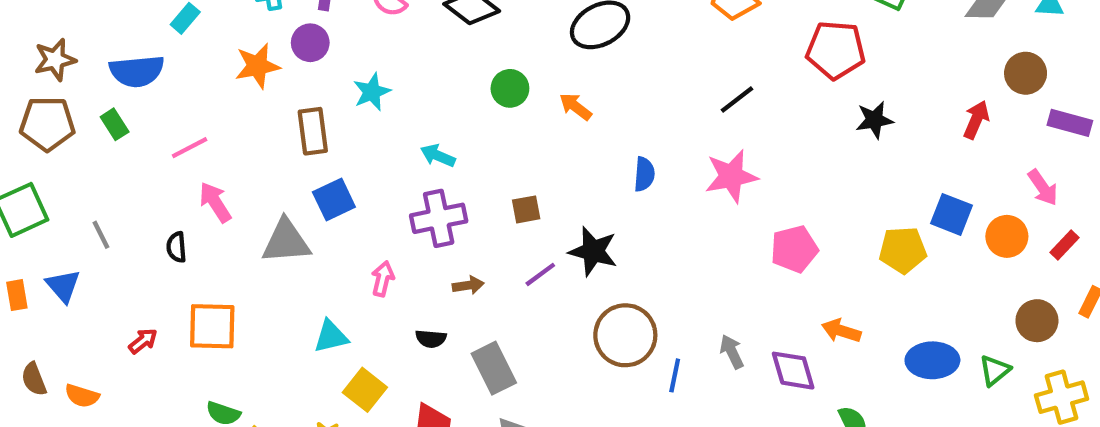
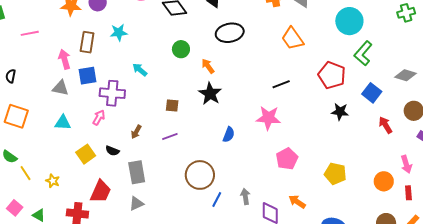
red arrow: (976, 120) -> (386, 125), turned -72
blue semicircle: (644, 174) -> (229, 135), moved
pink arrow: (215, 202) -> (64, 59), moved
blue square: (952, 214) -> (372, 93), moved
purple cross: (439, 218) -> (112, 93), moved
gray triangle: (286, 241) -> (61, 88), size x0.7
red rectangle: (1065, 245) -> (408, 193), turned -64
pink pentagon: (794, 249) -> (287, 159), turned -30
black star: (593, 251) -> (210, 94), moved
brown arrow: (468, 285) -> (136, 132), turned 112
cyan triangle: (331, 336) -> (63, 123), moved
yellow square: (365, 390) -> (86, 154), moved

